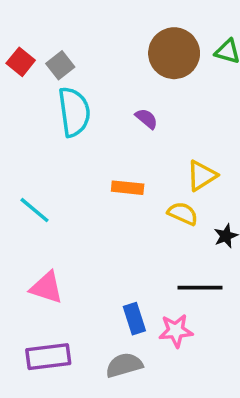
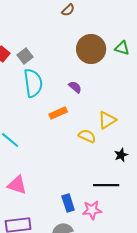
orange rectangle: (128, 188) -> (58, 113), moved, turned -30
yellow semicircle: (183, 213) -> (87, 136), moved

